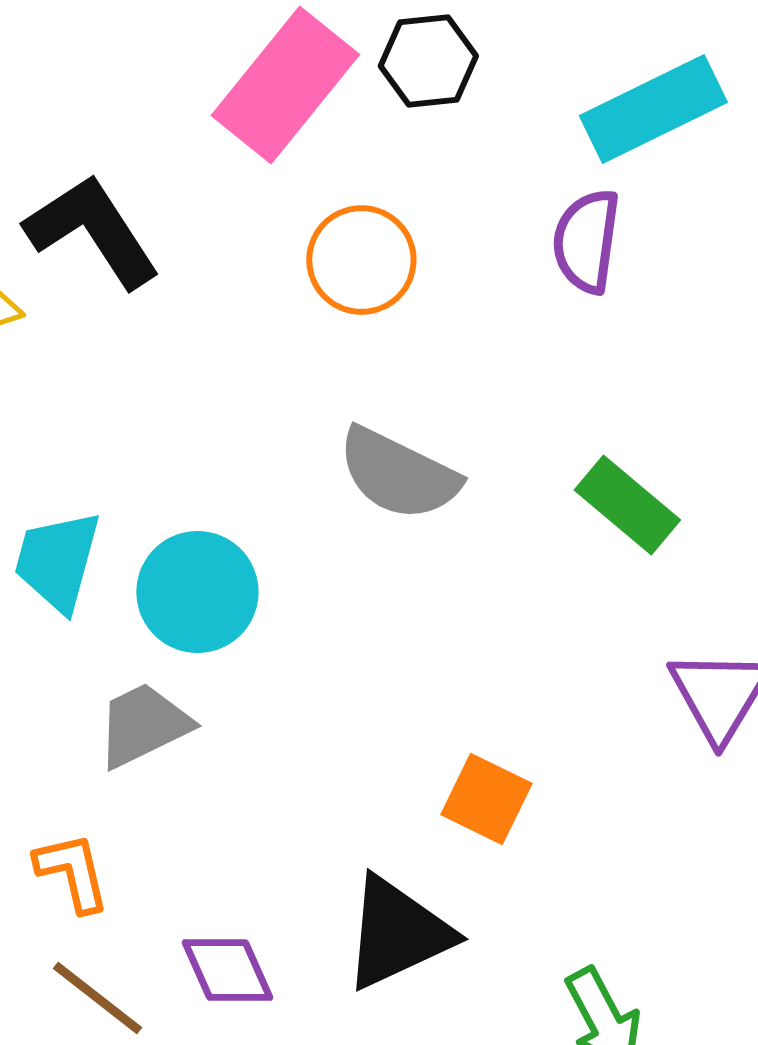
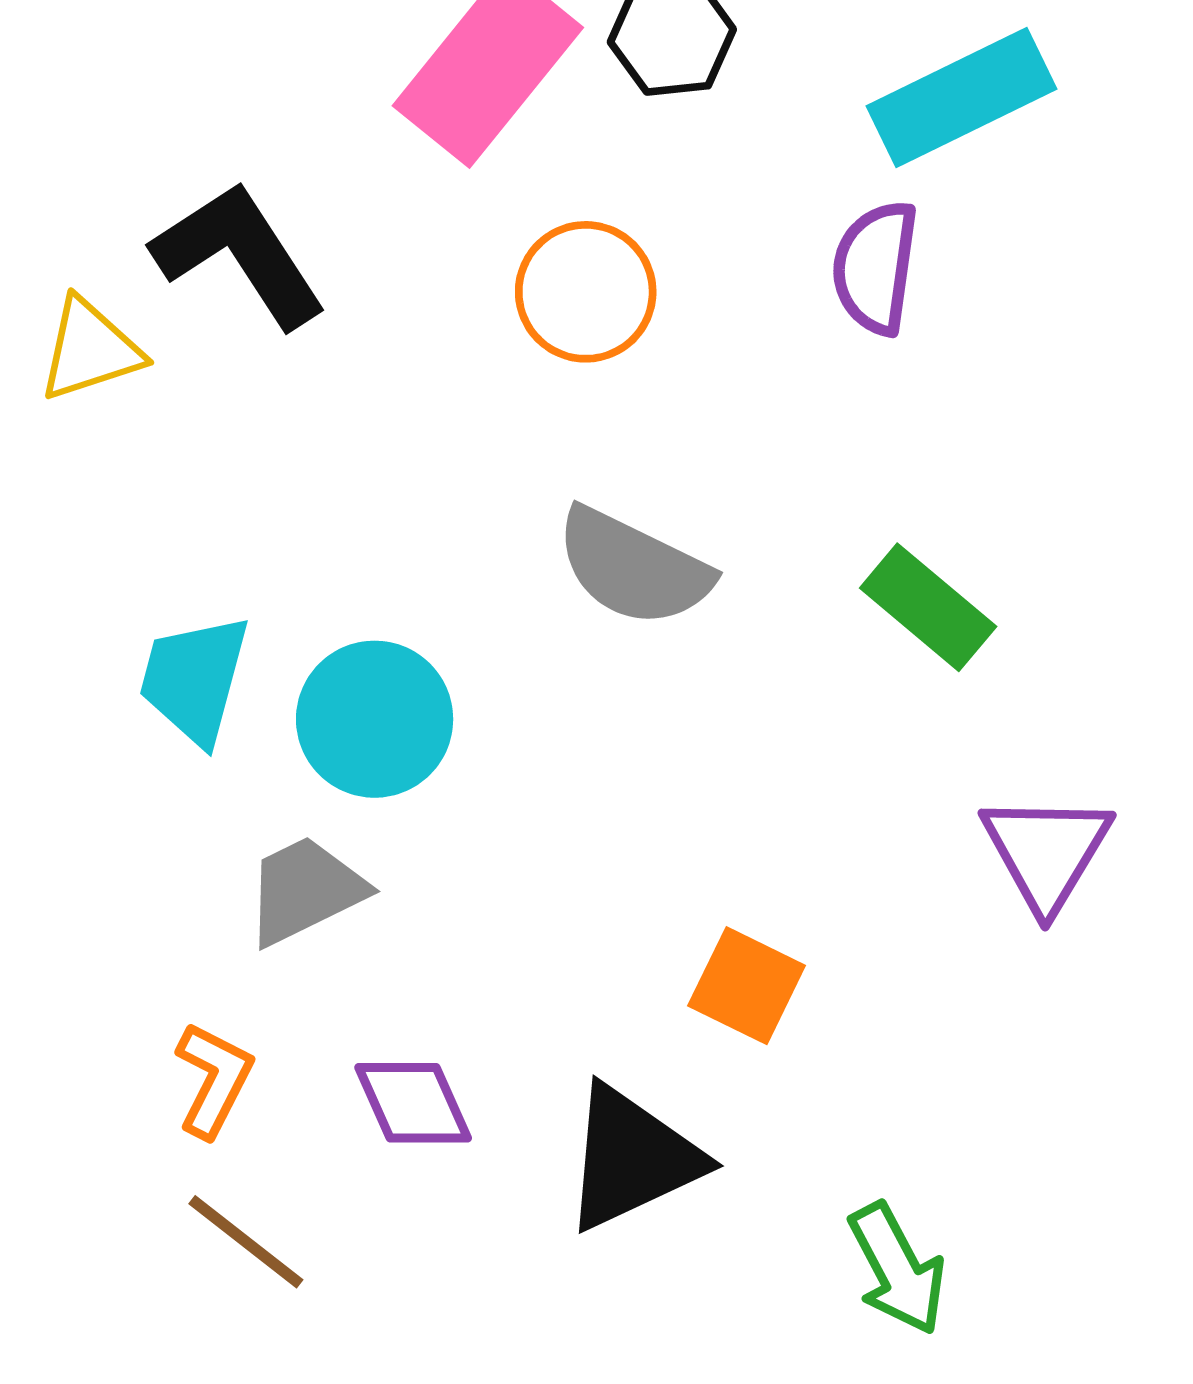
orange L-shape: (72, 872) -> (214, 1080), turned 40
purple diamond: (227, 970) -> (413, 1103), moved

